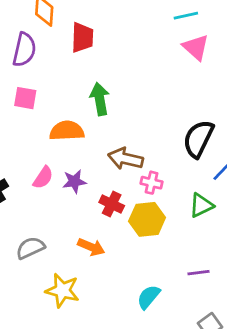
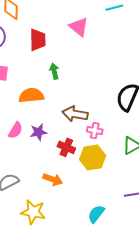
red trapezoid: (82, 37) -> (38, 40), moved
pink triangle: (196, 47) -> (79, 27), moved
green arrow: (100, 99) -> (54, 71), size x0.7

